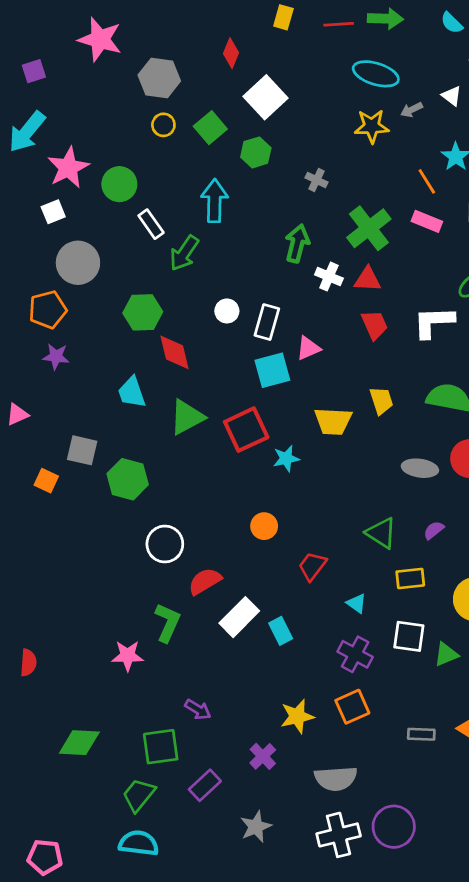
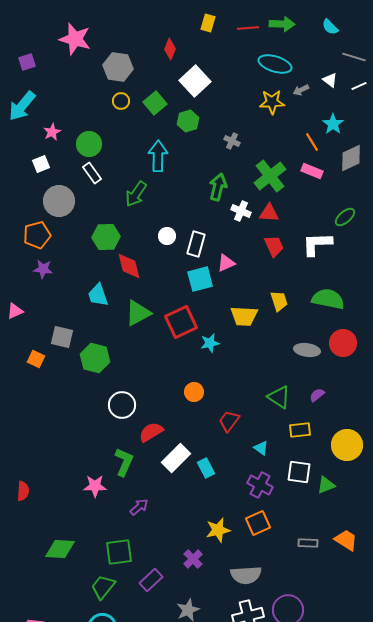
pink star: (68, 168) -> (52, 132), size x0.6
white rectangle: (151, 224) -> (92, 173), moved
purple arrow: (198, 709) -> (139, 507), moved, turned -72

